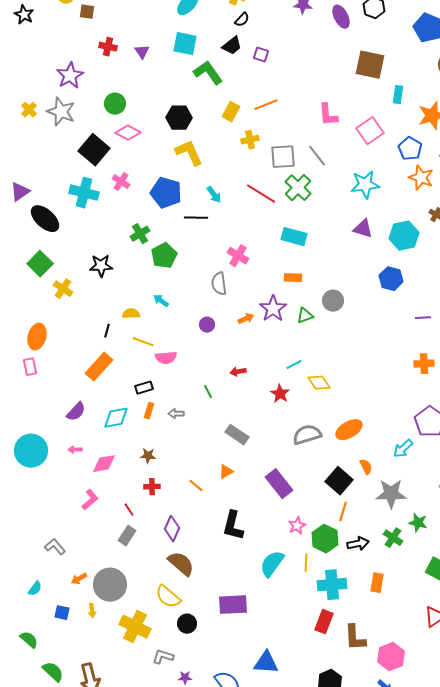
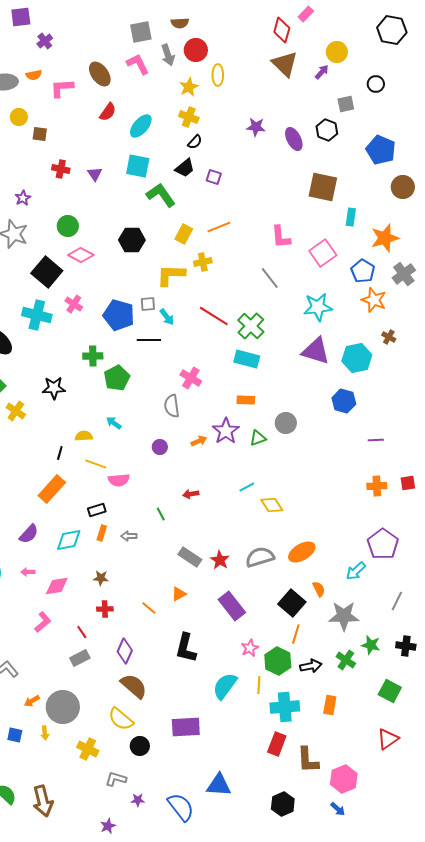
purple star: (70, 76) -> (23, 198), size x0.6
yellow L-shape: (189, 153) -> (171, 275), moved, turned -64
gray square: (283, 157) -> (148, 304), moved, size x0.6
green cross: (298, 188) -> (251, 326), moved
purple triangle: (363, 229) -> (316, 351), size x1.4
green cross: (140, 234) -> (93, 356), turned 30
red star: (280, 394) -> (220, 560), moved
gray rectangle: (127, 536) -> (80, 658), turned 30
yellow cross: (135, 627) -> (88, 749), size x0.7

